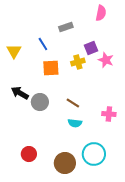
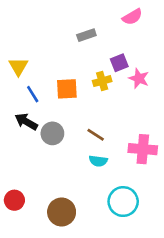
pink semicircle: (101, 13) -> (132, 17), turned 49
blue line: (43, 44) -> (33, 94), moved
pink cross: (109, 114) -> (143, 149), size x1.5
red circle: (29, 154) -> (14, 200), moved
brown circle: (65, 163) -> (62, 212), moved

